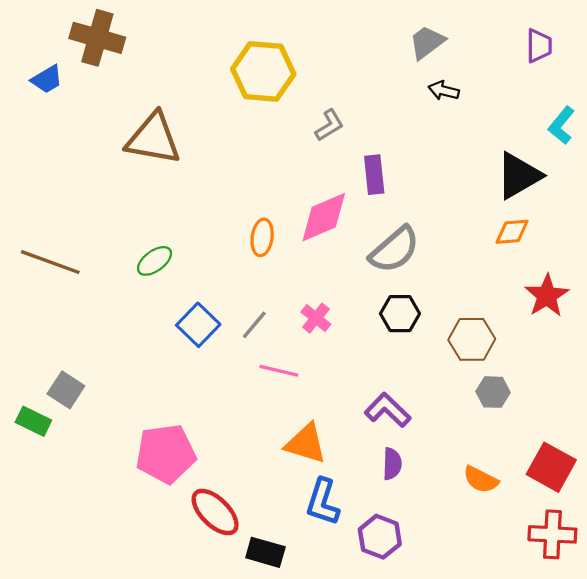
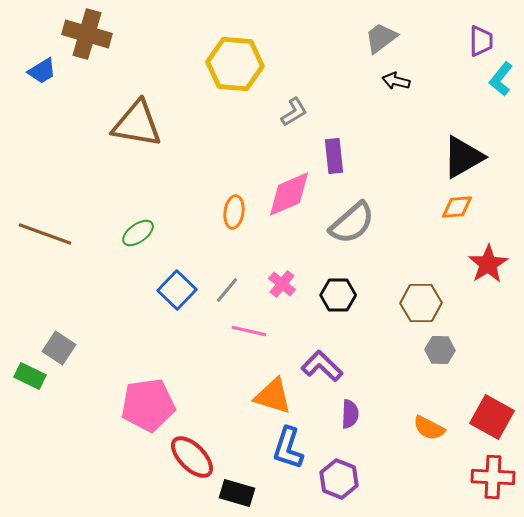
cyan L-shape: (561, 125) -> (501, 79), moved
black hexagon: (400, 314) -> (338, 295), moved
purple L-shape: (388, 410) -> (322, 366), moved

